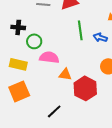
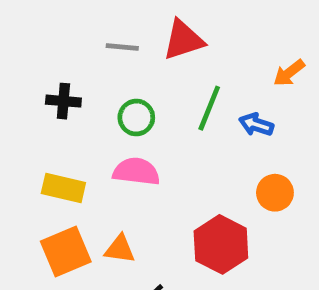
green line: (80, 30) -> (209, 108), turned 30
green circle: (34, 41) -> (136, 118), moved
orange triangle: (65, 74) -> (120, 249), moved

